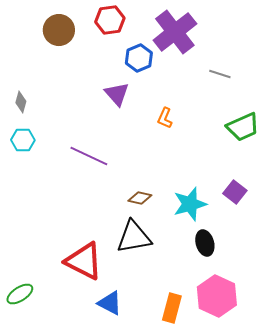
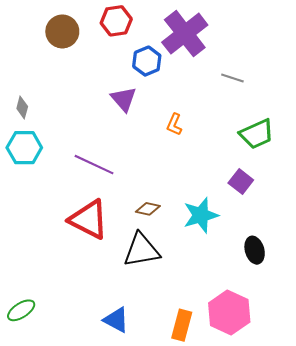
cyan hexagon: (23, 140) -> (24, 148), size x1.4
purple square: (235, 192) -> (241, 181), moved
black ellipse: (205, 243) -> (255, 250), moved
red triangle: (84, 261) -> (89, 219), moved

